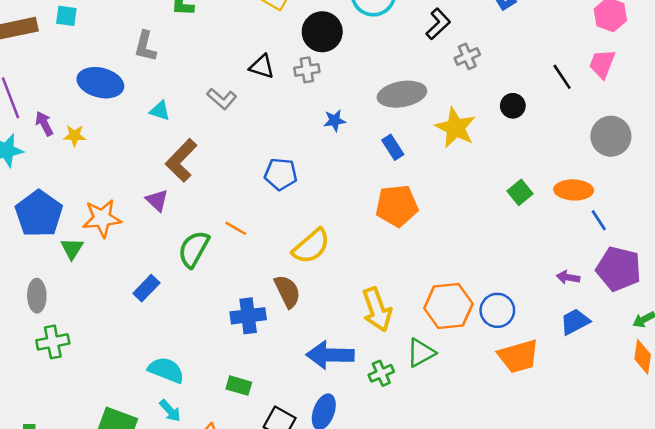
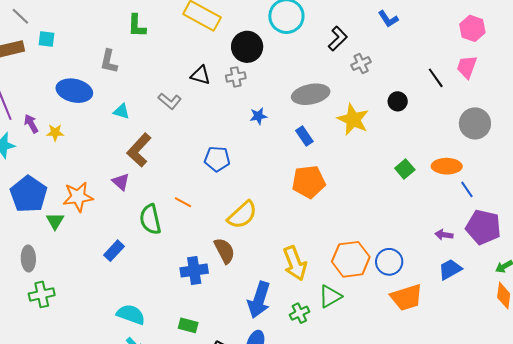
green semicircle: (194, 249) -> (150, 219), turned -40
blue arrow: (330, 355) -> (259, 300), turned -72

